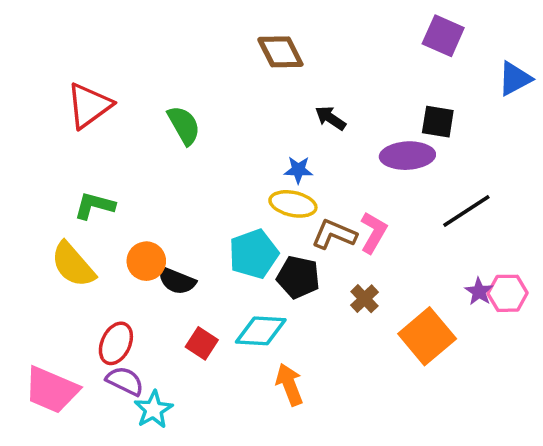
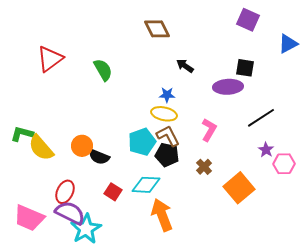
green L-shape: (94, 206) -> (22, 134), moved
brown L-shape: (334, 234) -> (168, 136), moved, turned 40
purple star: (479, 292) -> (266, 150), moved
purple semicircle: (125, 381) -> (70, 213), size x1.4
orange arrow: (289, 385) -> (162, 215), size x1.4
cyan star: (153, 410) -> (86, 229), size x1.4

